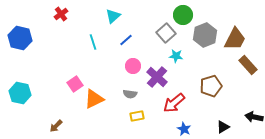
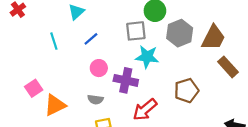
gray square: (166, 33) -> (136, 31), turned 36
cyan star: (176, 56) -> (147, 57), size x1.5
purple cross: (157, 77) -> (126, 80), turned -30

